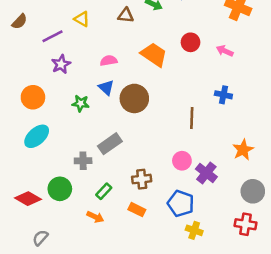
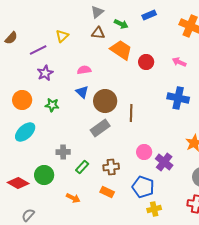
yellow triangle: (82, 19) -> (62, 36), turned 48
red circle: (191, 42) -> (146, 62), moved
orange trapezoid: (154, 54) -> (121, 50), moved
blue cross: (223, 95) -> (178, 98), size x1.5
green star: (81, 103) -> (52, 105), moved
brown line: (192, 118) -> (131, 113), moved
gray rectangle: (110, 144) -> (100, 128), moved
green rectangle: (104, 191) -> (82, 167), moved
yellow cross: (194, 230) -> (154, 209), turned -32

